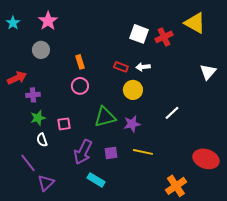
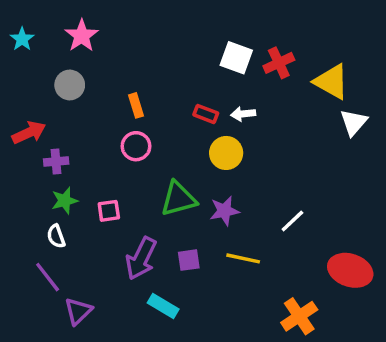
yellow triangle: (195, 23) -> (331, 82), moved
white line: (172, 113) -> (292, 221), moved
white semicircle: (42, 140) -> (56, 236), moved

